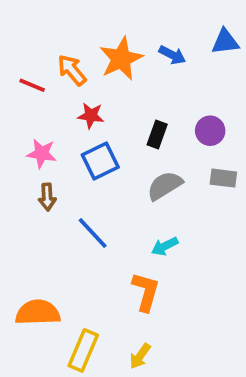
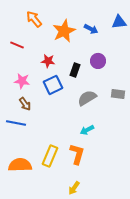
orange arrow: (72, 70) -> (34, 19), moved
purple circle: (210, 131) -> (98, 61), moved
black rectangle: (157, 134) -> (75, 70), moved
brown arrow: (47, 197) -> (25, 104), turned -32
blue line: (93, 233) -> (16, 123), moved, turned -36
yellow rectangle: (83, 350) -> (50, 156), moved

